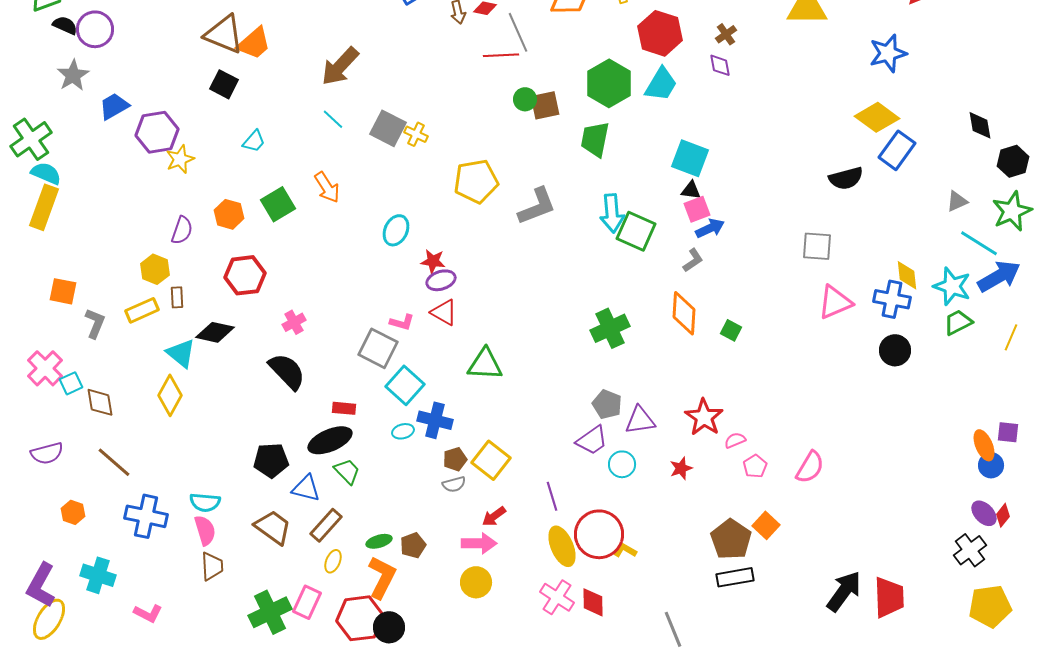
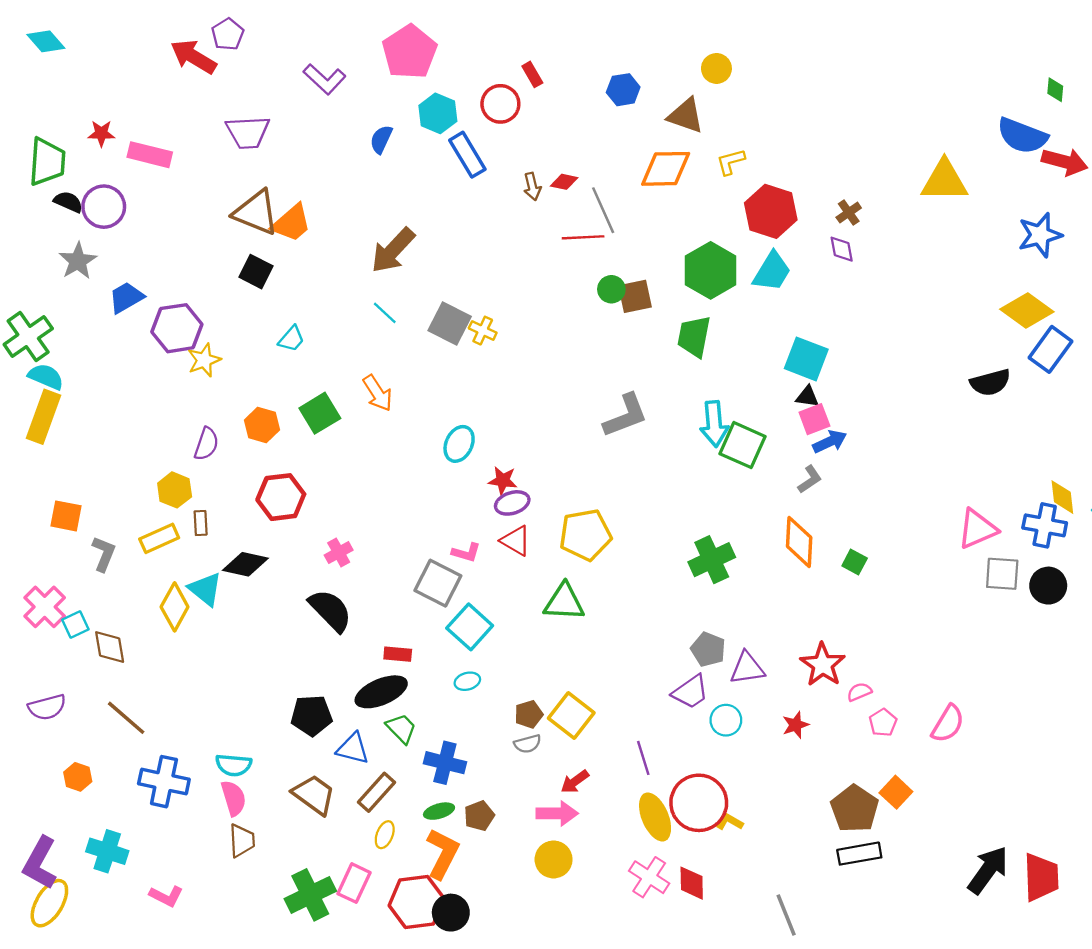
yellow pentagon: (476, 181) -> (585, 535), moved
gray square: (817, 246) -> (1002, 574), moved
yellow diamond: (170, 395) -> (175, 607), moved
blue cross: (435, 420) -> (445, 763), moved

